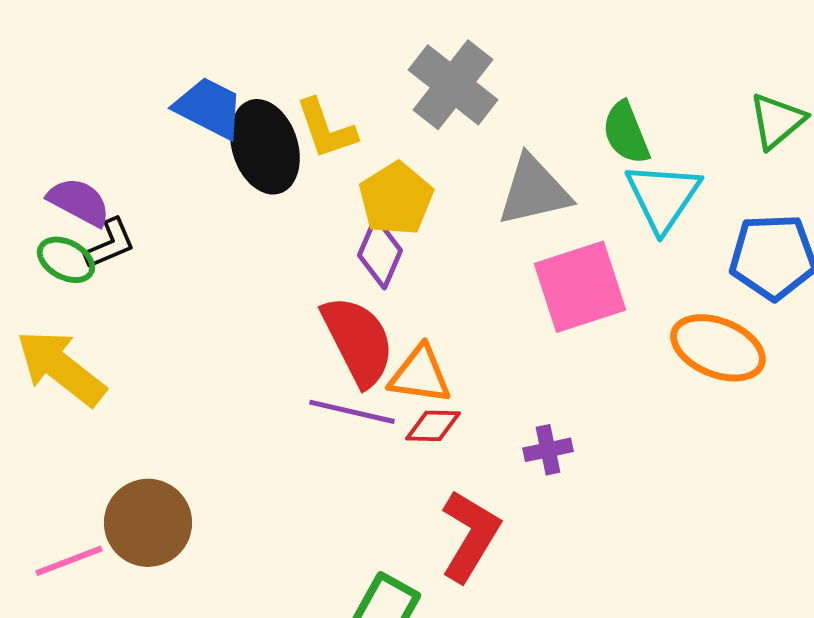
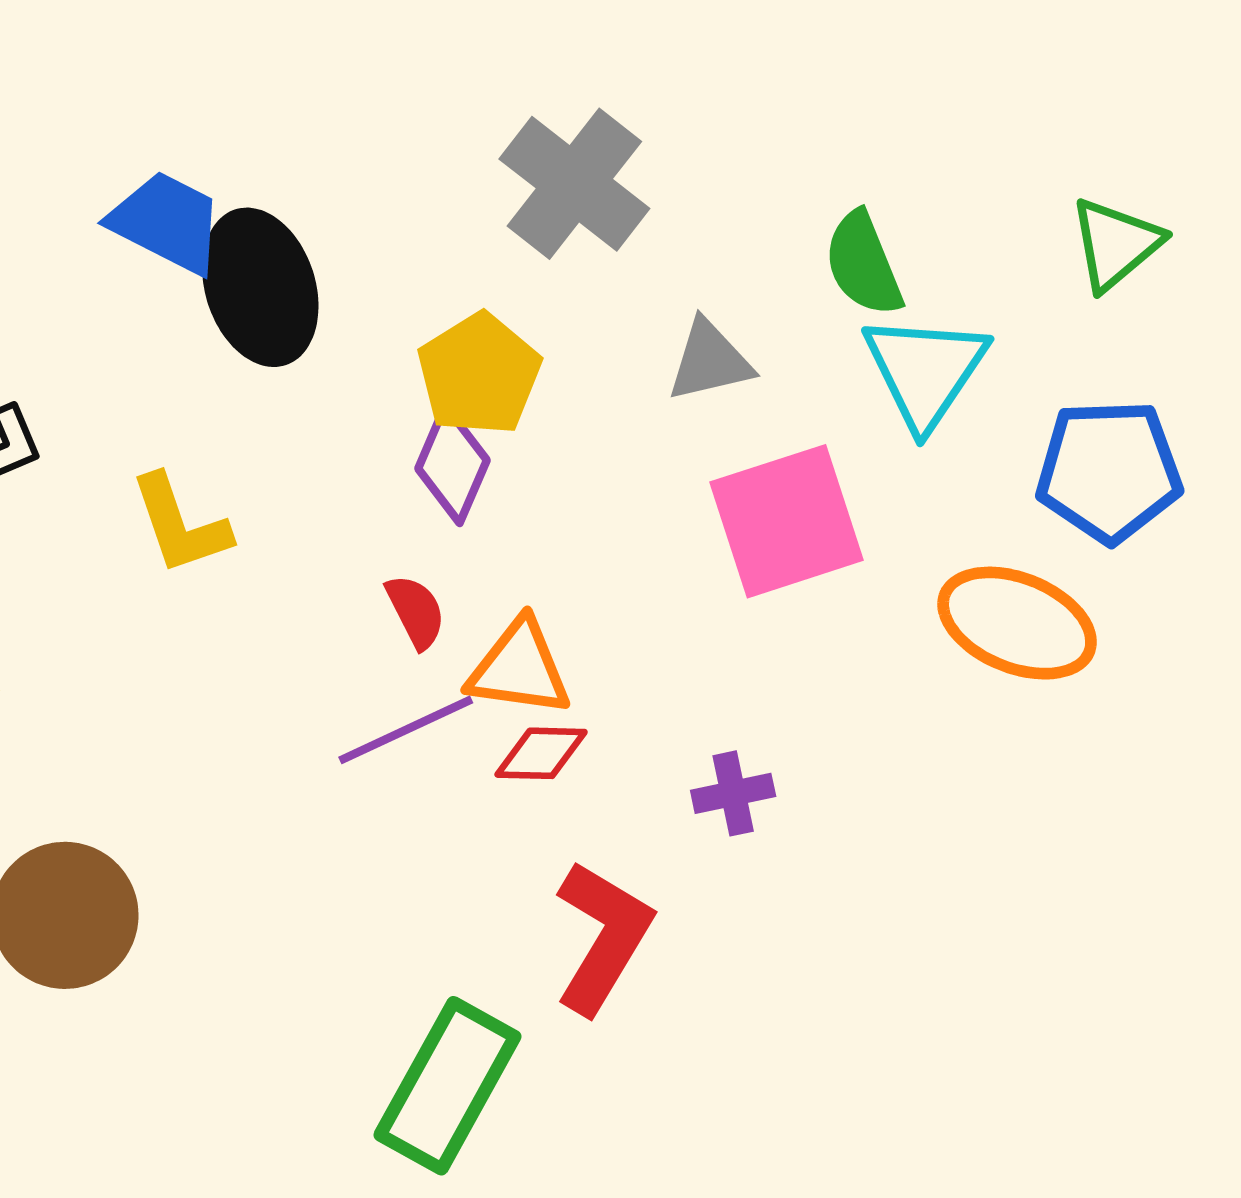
yellow L-shape: (326, 129) -> (180, 525), moved
gray triangle: (534, 191) -> (710, 361), size x0.7
red semicircle: (358, 341) -> (416, 611), size x0.5
purple line: (352, 412) -> (406, 730), turned -38

